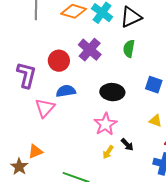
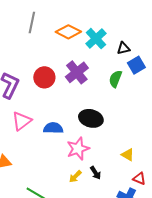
black triangle: (131, 17) -> (123, 48), size x0.6
blue square: (154, 85) -> (136, 65), moved, turned 30
blue semicircle: (66, 91) -> (53, 128), moved

